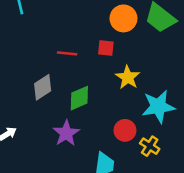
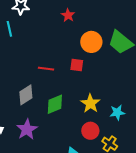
yellow star: (128, 77) -> (90, 103), moved
cyan star: (158, 107) -> (117, 112), size x0.6
purple star: (66, 133) -> (27, 129), moved

